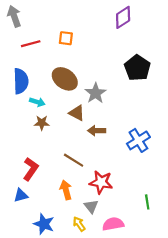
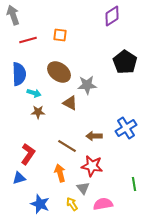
gray star: (96, 93) -> (87, 85), turned 30
brown arrow: (97, 131) -> (94, 136), moved

